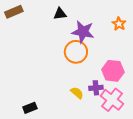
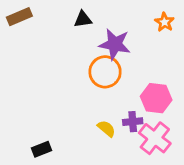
orange star: (119, 24) -> (164, 22), moved

